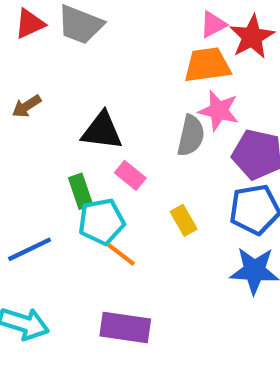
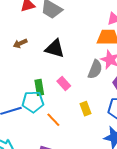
black triangle: (102, 131) -> (55, 49), moved
cyan pentagon: (102, 222) -> (33, 102), moved

